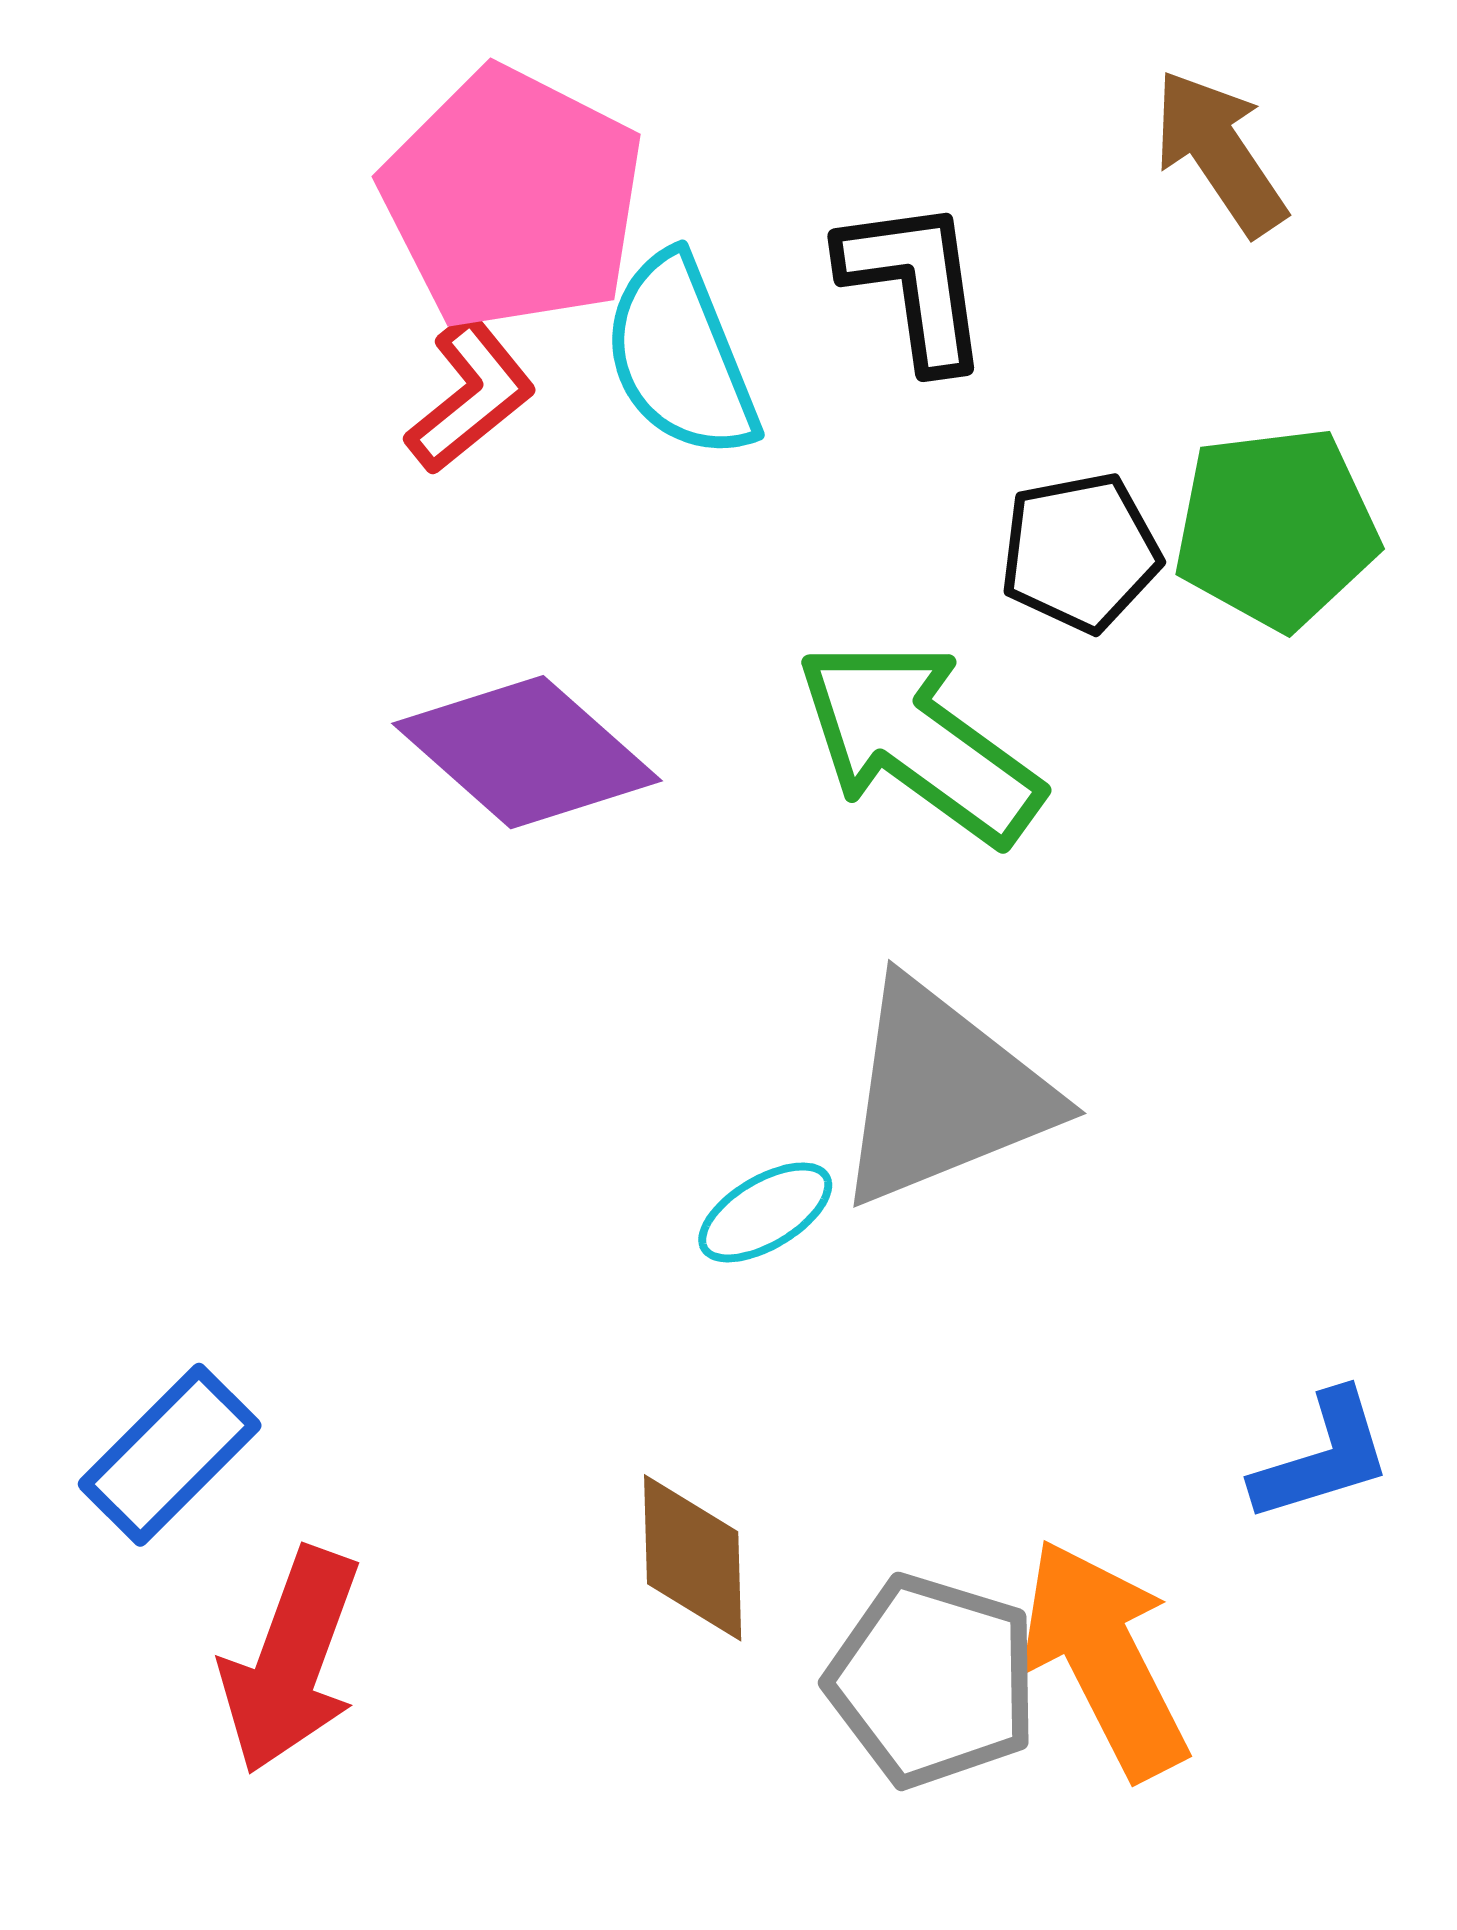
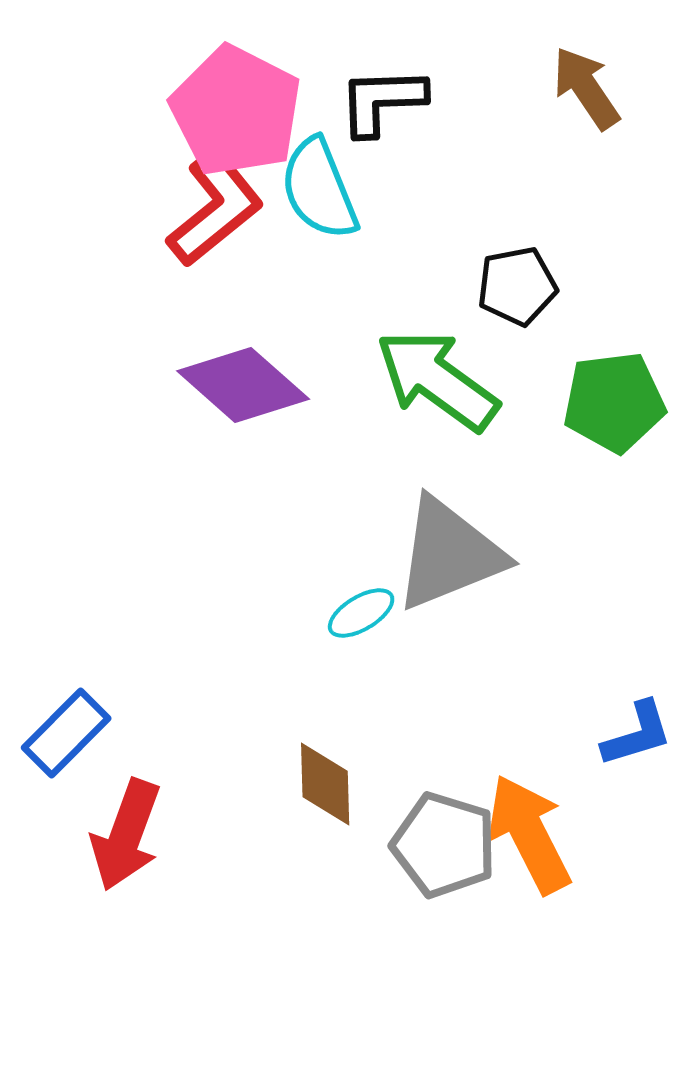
black L-shape: (915, 284) -> (382, 101), moved, turned -84
red L-shape: (470, 395) -> (215, 208), size x1.5
green pentagon: (1276, 528) -> (614, 402), moved

